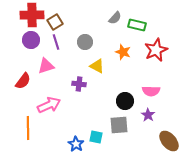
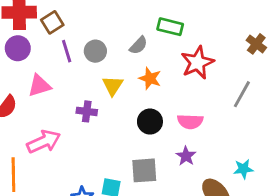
gray semicircle: (115, 18) -> (138, 45), moved
purple line: (56, 42) -> (67, 51), moved
orange star: (123, 52) -> (150, 78), moved
yellow triangle: (97, 66) -> (113, 86), turned 35
black circle: (125, 101) -> (150, 122), moved

